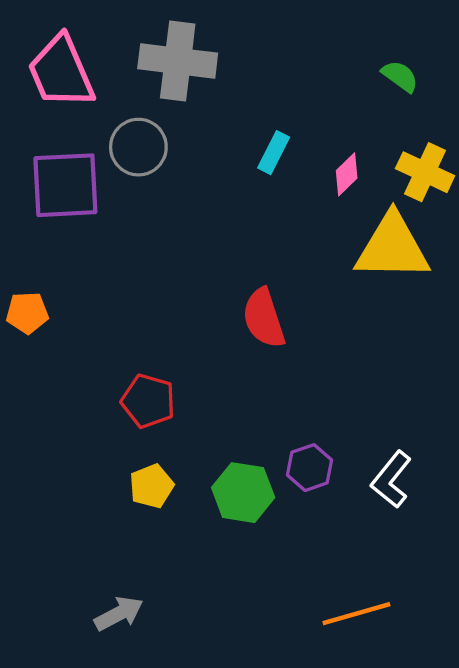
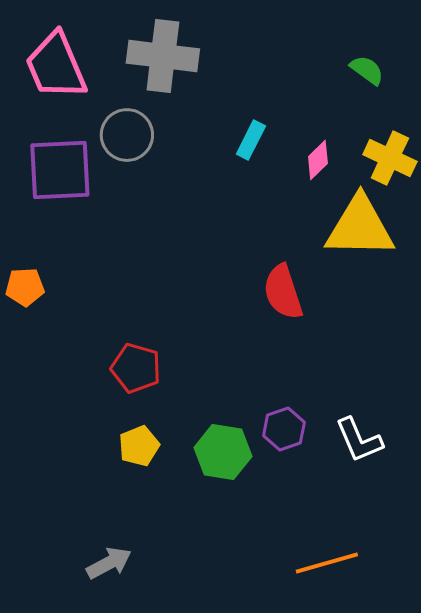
red semicircle: (264, 318) -> (283, 292), moved
white L-shape: (391, 480) -> (359, 440), turned -62

